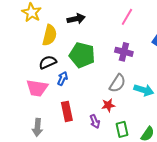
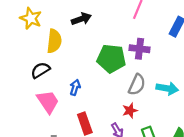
green pentagon: (82, 55) -> (111, 59), moved
black semicircle: (48, 62) -> (40, 70), moved
pink trapezoid: (37, 88) -> (48, 102), turned -125

